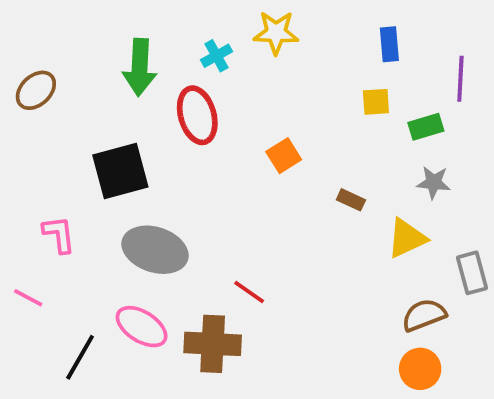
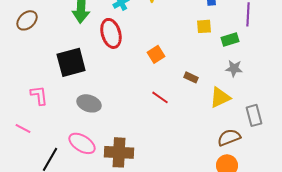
gray ellipse: (155, 250) -> (89, 103), size x0.7
red line: (249, 292) -> (160, 97), moved

